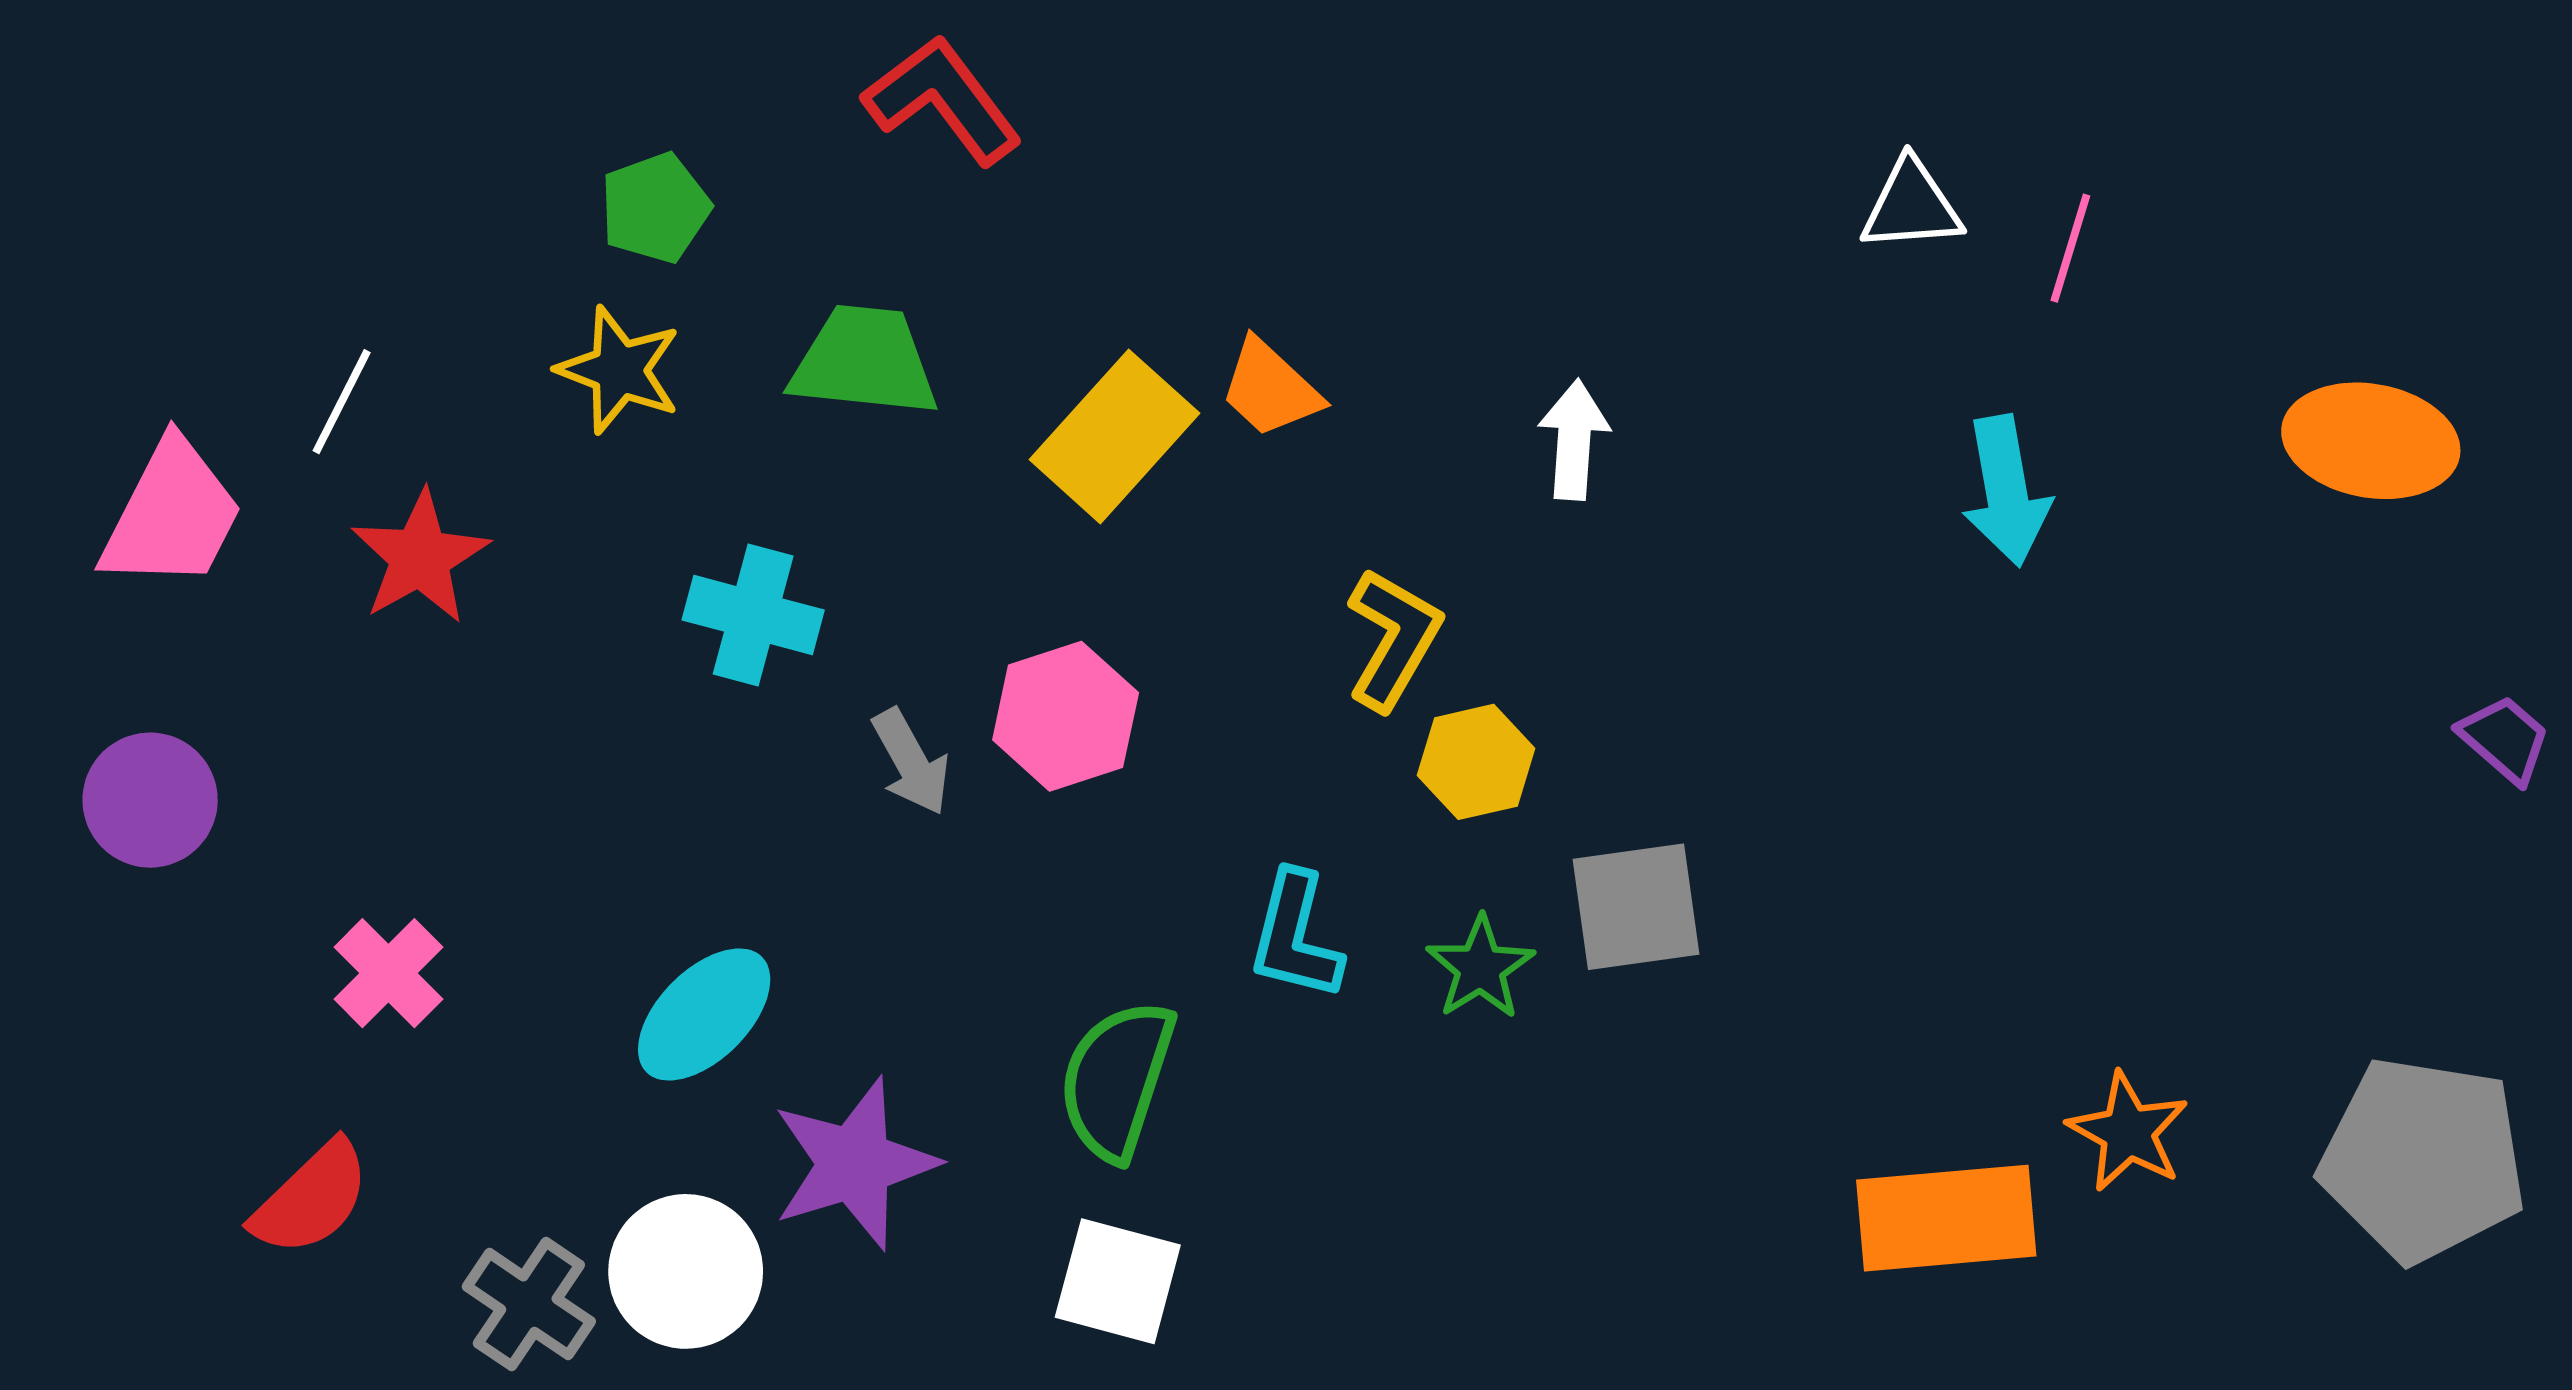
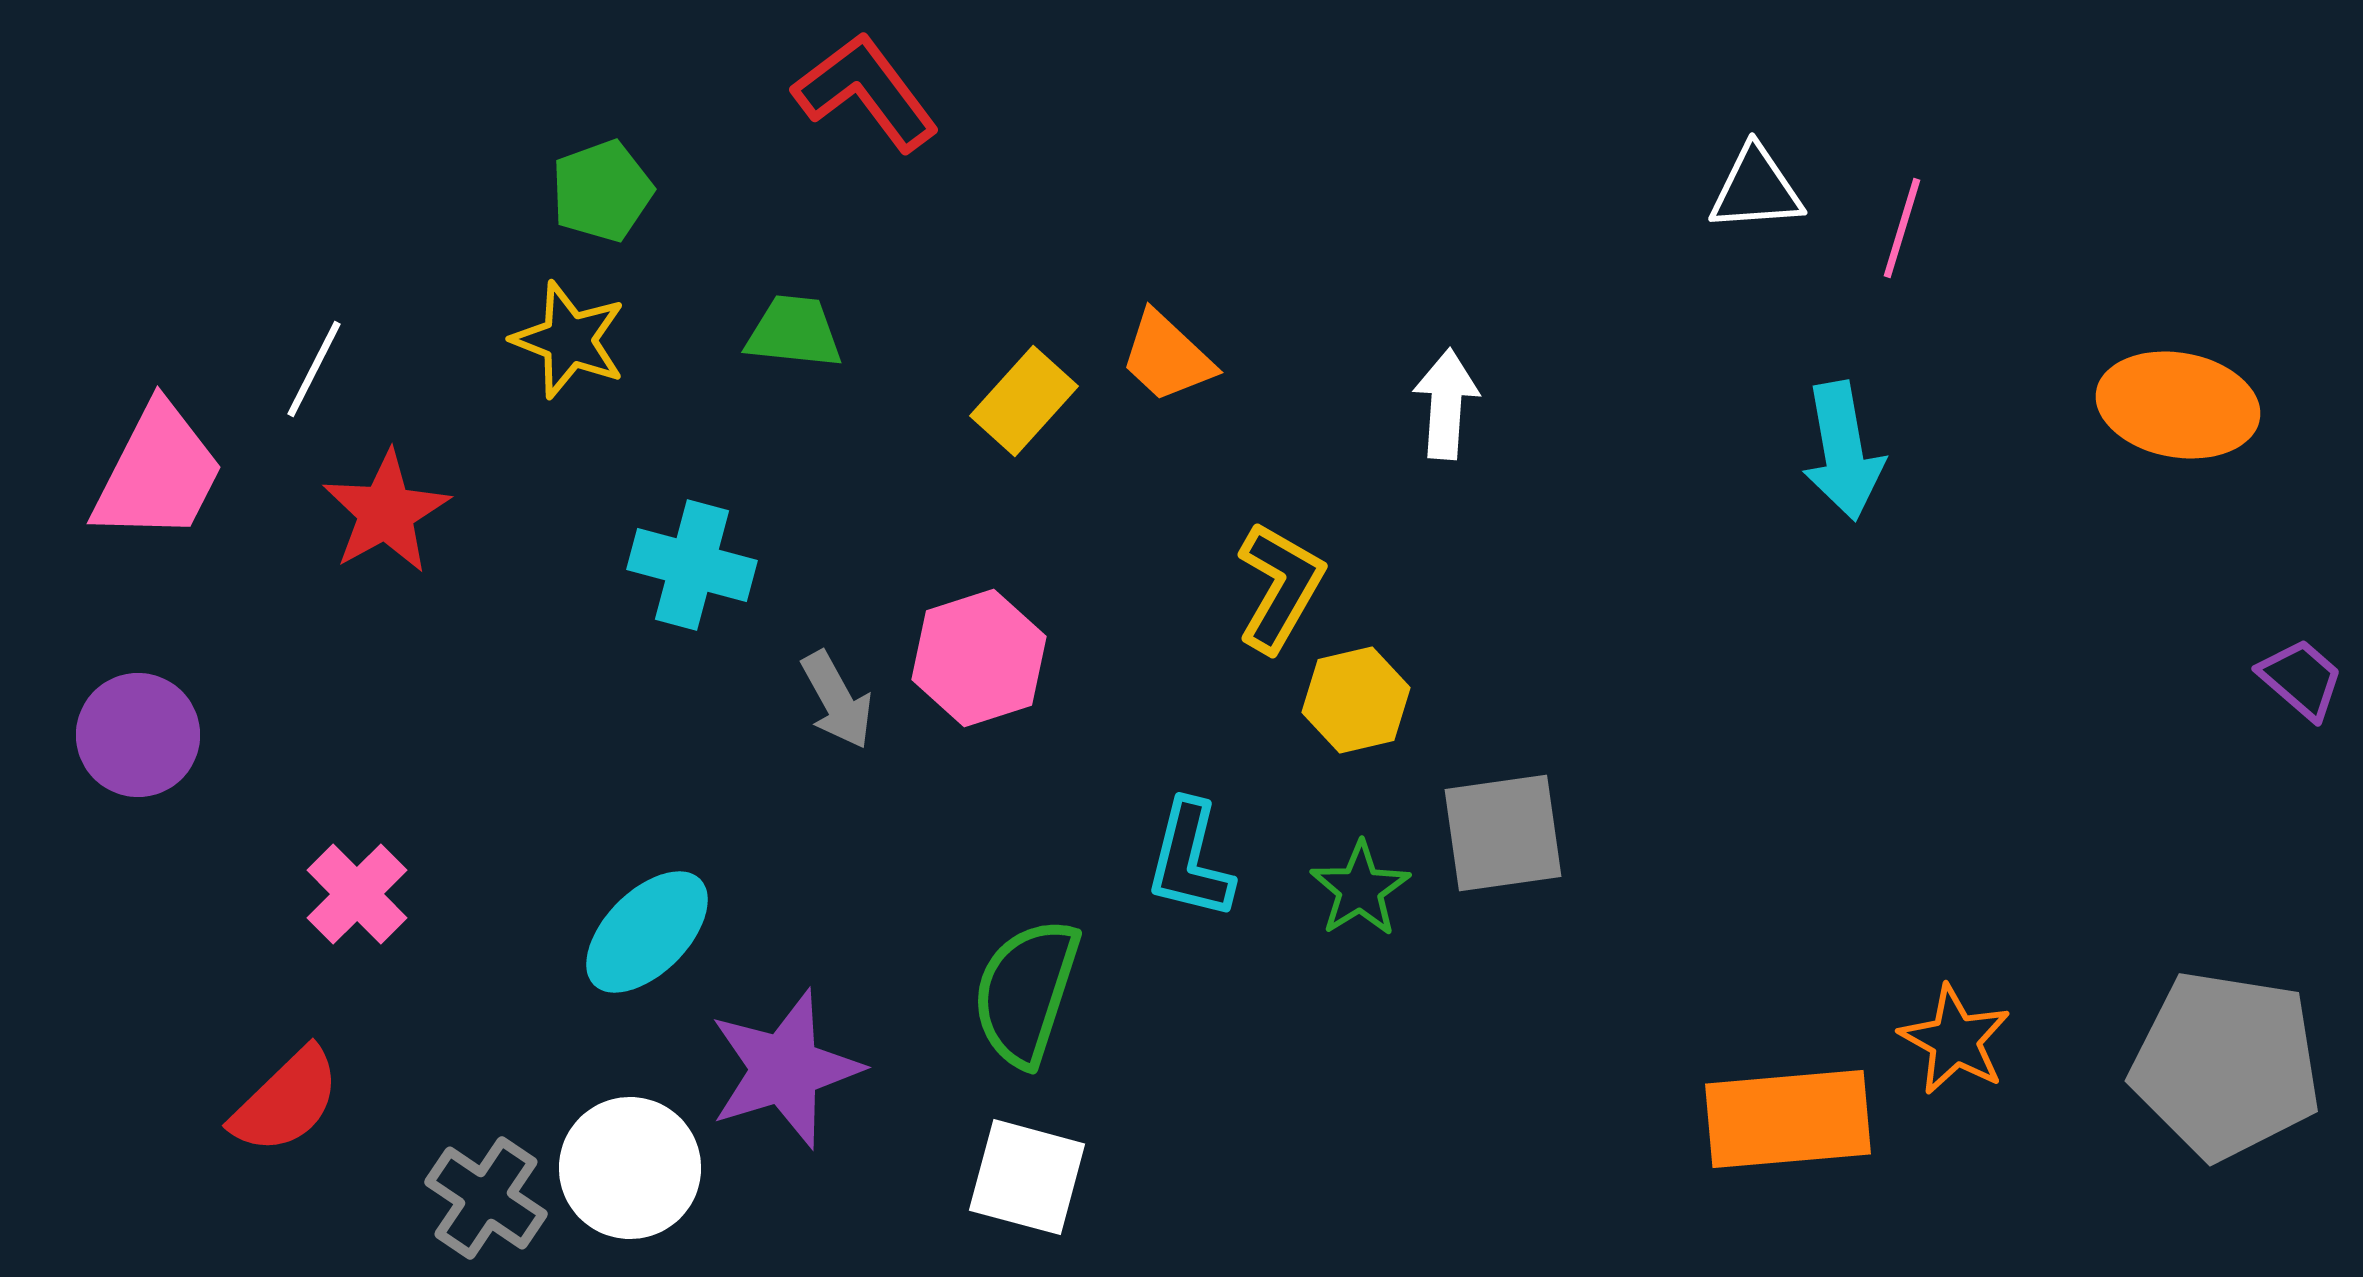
green trapezoid: (864, 361) -> (794, 332), size x0.7
yellow rectangle: (1115, 436) -> (1024, 401), size x0.7

